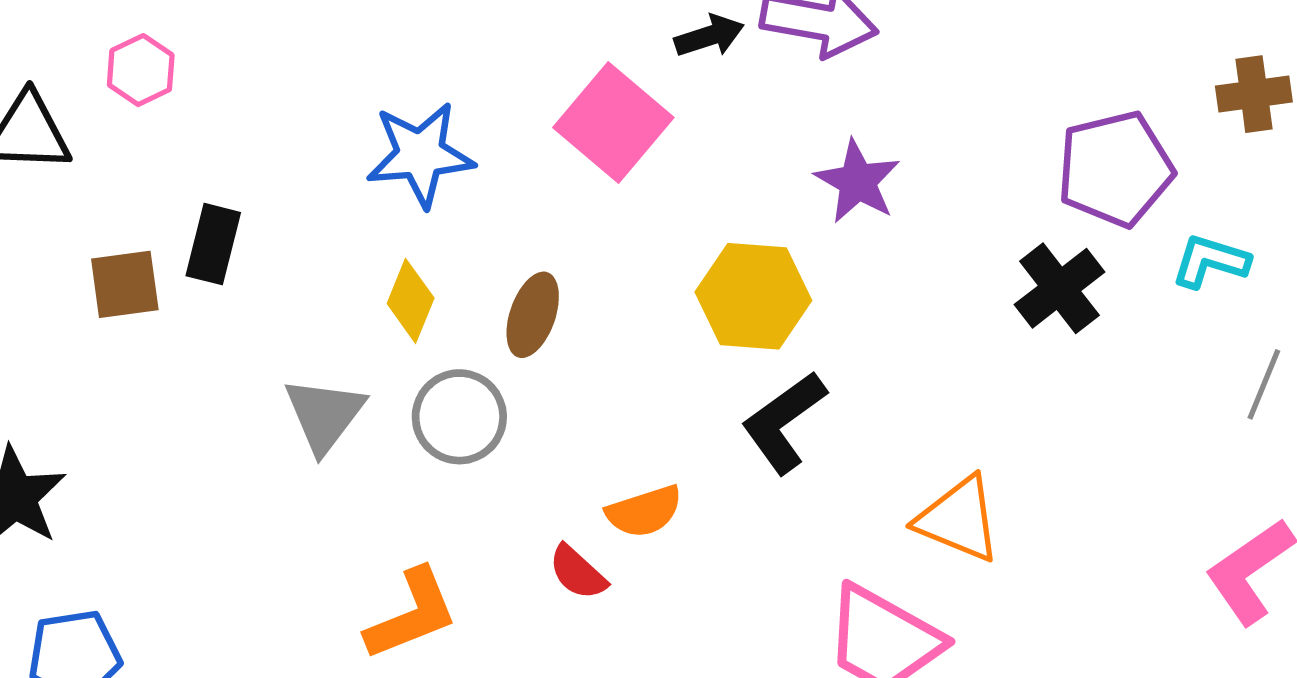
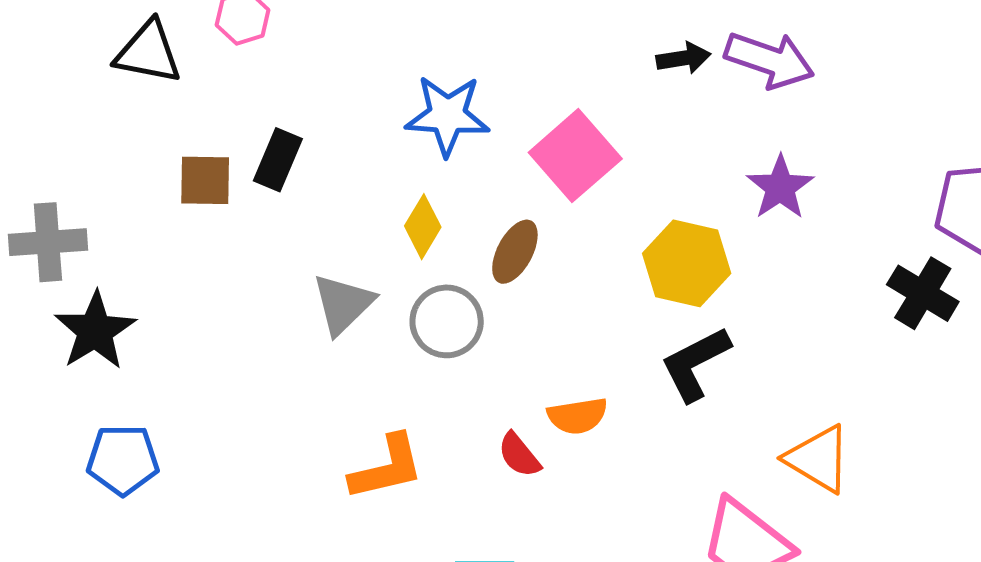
pink square: (613, 122) -> (575, 156), moved
black cross: (1059, 288) -> (923, 293), turned -30

